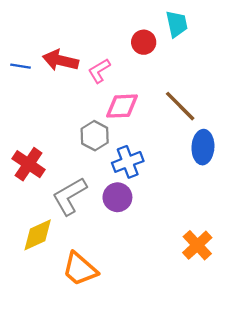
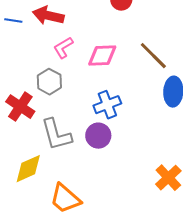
pink L-shape: (99, 71) -> (63, 48), moved
gray hexagon: (95, 136) -> (49, 82), moved
gray L-shape: (70, 196) -> (56, 135), turned -75

